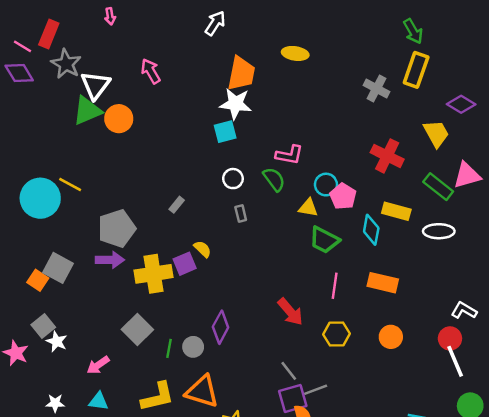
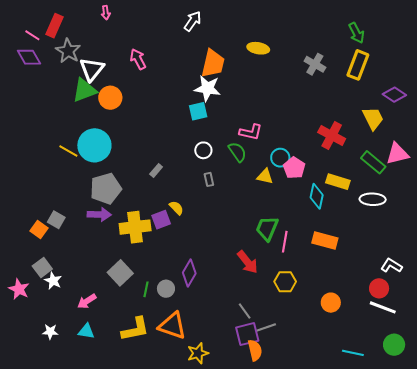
gray cross: (377, 89) -> (315, 64), moved
cyan circle: (40, 198) -> (94, 145), moved
green trapezoid: (324, 240) -> (267, 228), moved, turned 84
gray square: (58, 268) -> (56, 220), size x0.7
orange circle: (391, 337) -> (331, 303), moved
white line: (455, 361) -> (383, 307), turned -48

